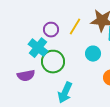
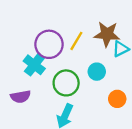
purple circle: (51, 30) -> (49, 44), size x1.6
green circle: (53, 62) -> (66, 83), moved

